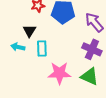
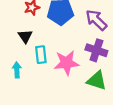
cyan arrow: (18, 47) -> (17, 70), moved, turned 80
pink star: (59, 73) -> (67, 63), moved

